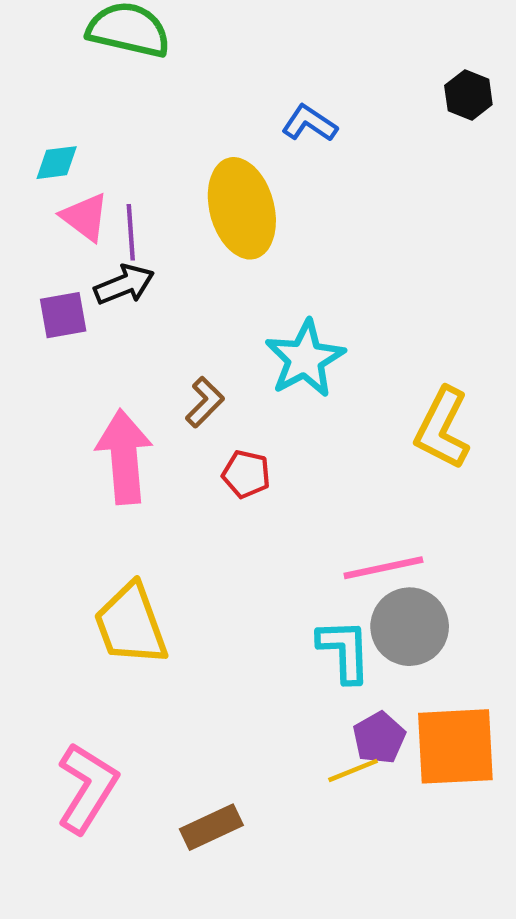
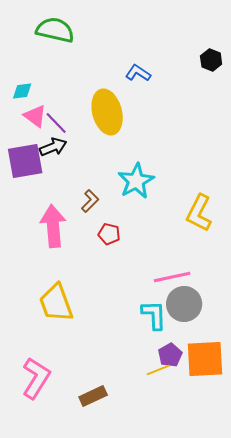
purple line: (131, 232) -> (56, 123), turned -40
purple square: (63, 315) -> (25, 161), size x1.6

